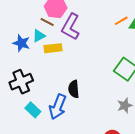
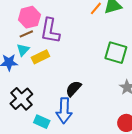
brown line: (47, 22) -> (26, 34), turned -32
black semicircle: (74, 89) -> (73, 89), turned 66

